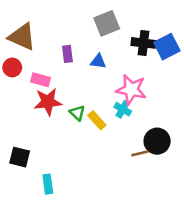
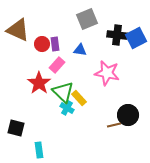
red circle: (12, 67) -> (42, 44), moved
pink rectangle: (40, 80) -> (57, 65), moved, turned -63
red star: (48, 102) -> (39, 83), turned -30
cyan cross: (123, 109) -> (67, 108), moved
green triangle: (77, 113) -> (63, 92), size x1.6

